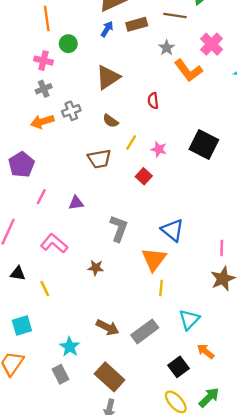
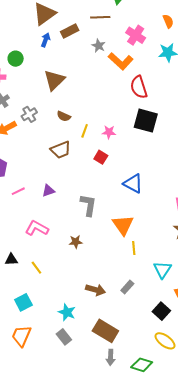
red semicircle: (153, 101) -> (139, 87), moved, size x1.6
pink line: (41, 197) -> (18, 191), turned 48
blue triangle: (173, 230) -> (133, 184), moved
gray rectangle: (145, 331) -> (127, 287), size x0.6

